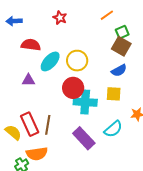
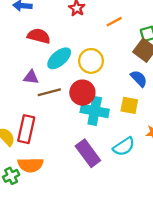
orange line: (107, 15) -> (114, 22), moved
blue semicircle: (119, 70) -> (139, 79), turned -112
red rectangle: (30, 124) -> (26, 129), turned 30
brown line: (48, 125) -> (49, 92), moved, turned 60

